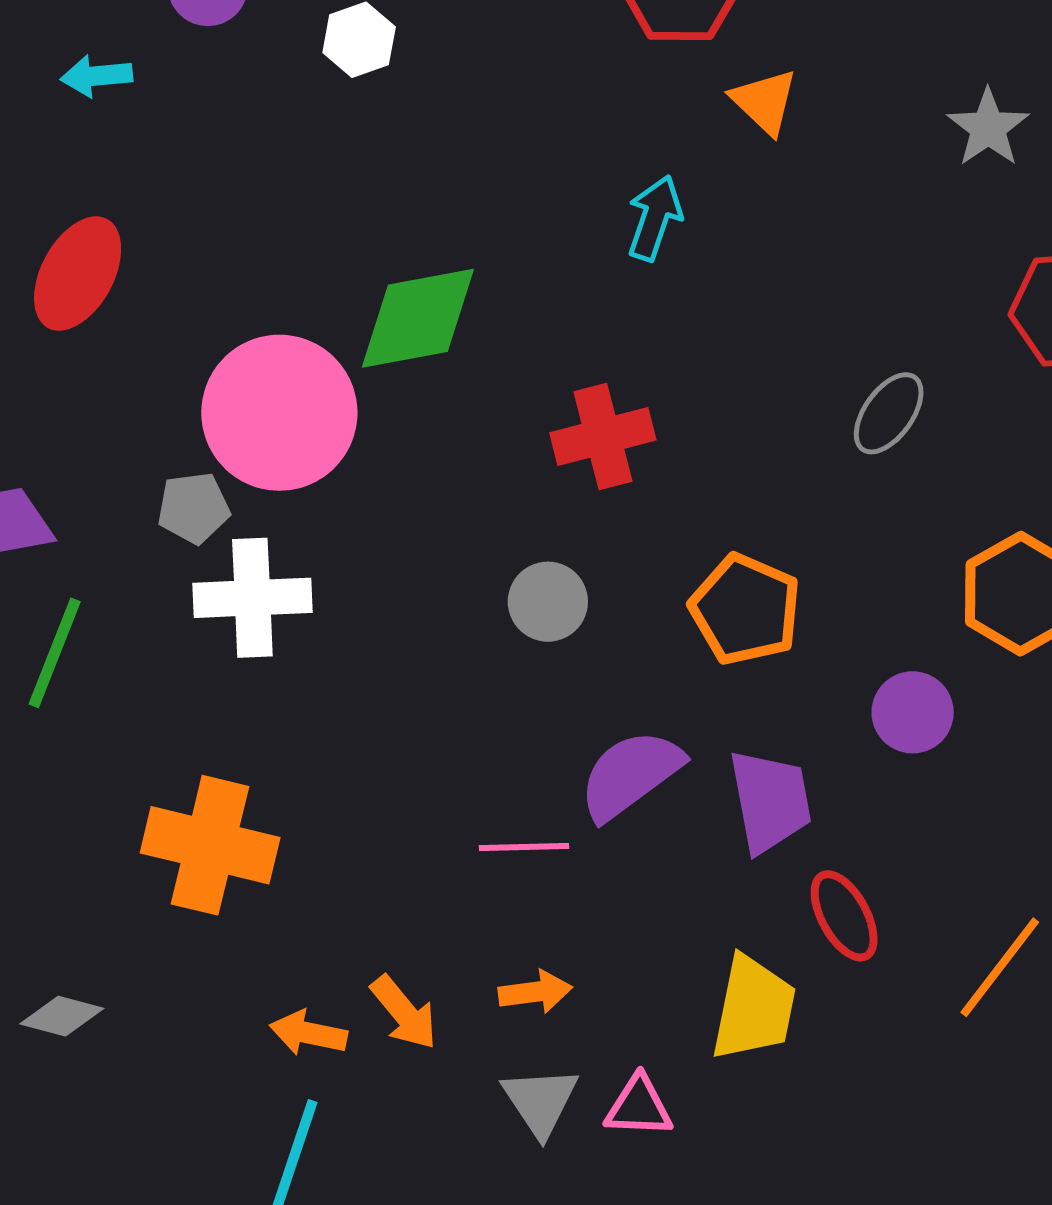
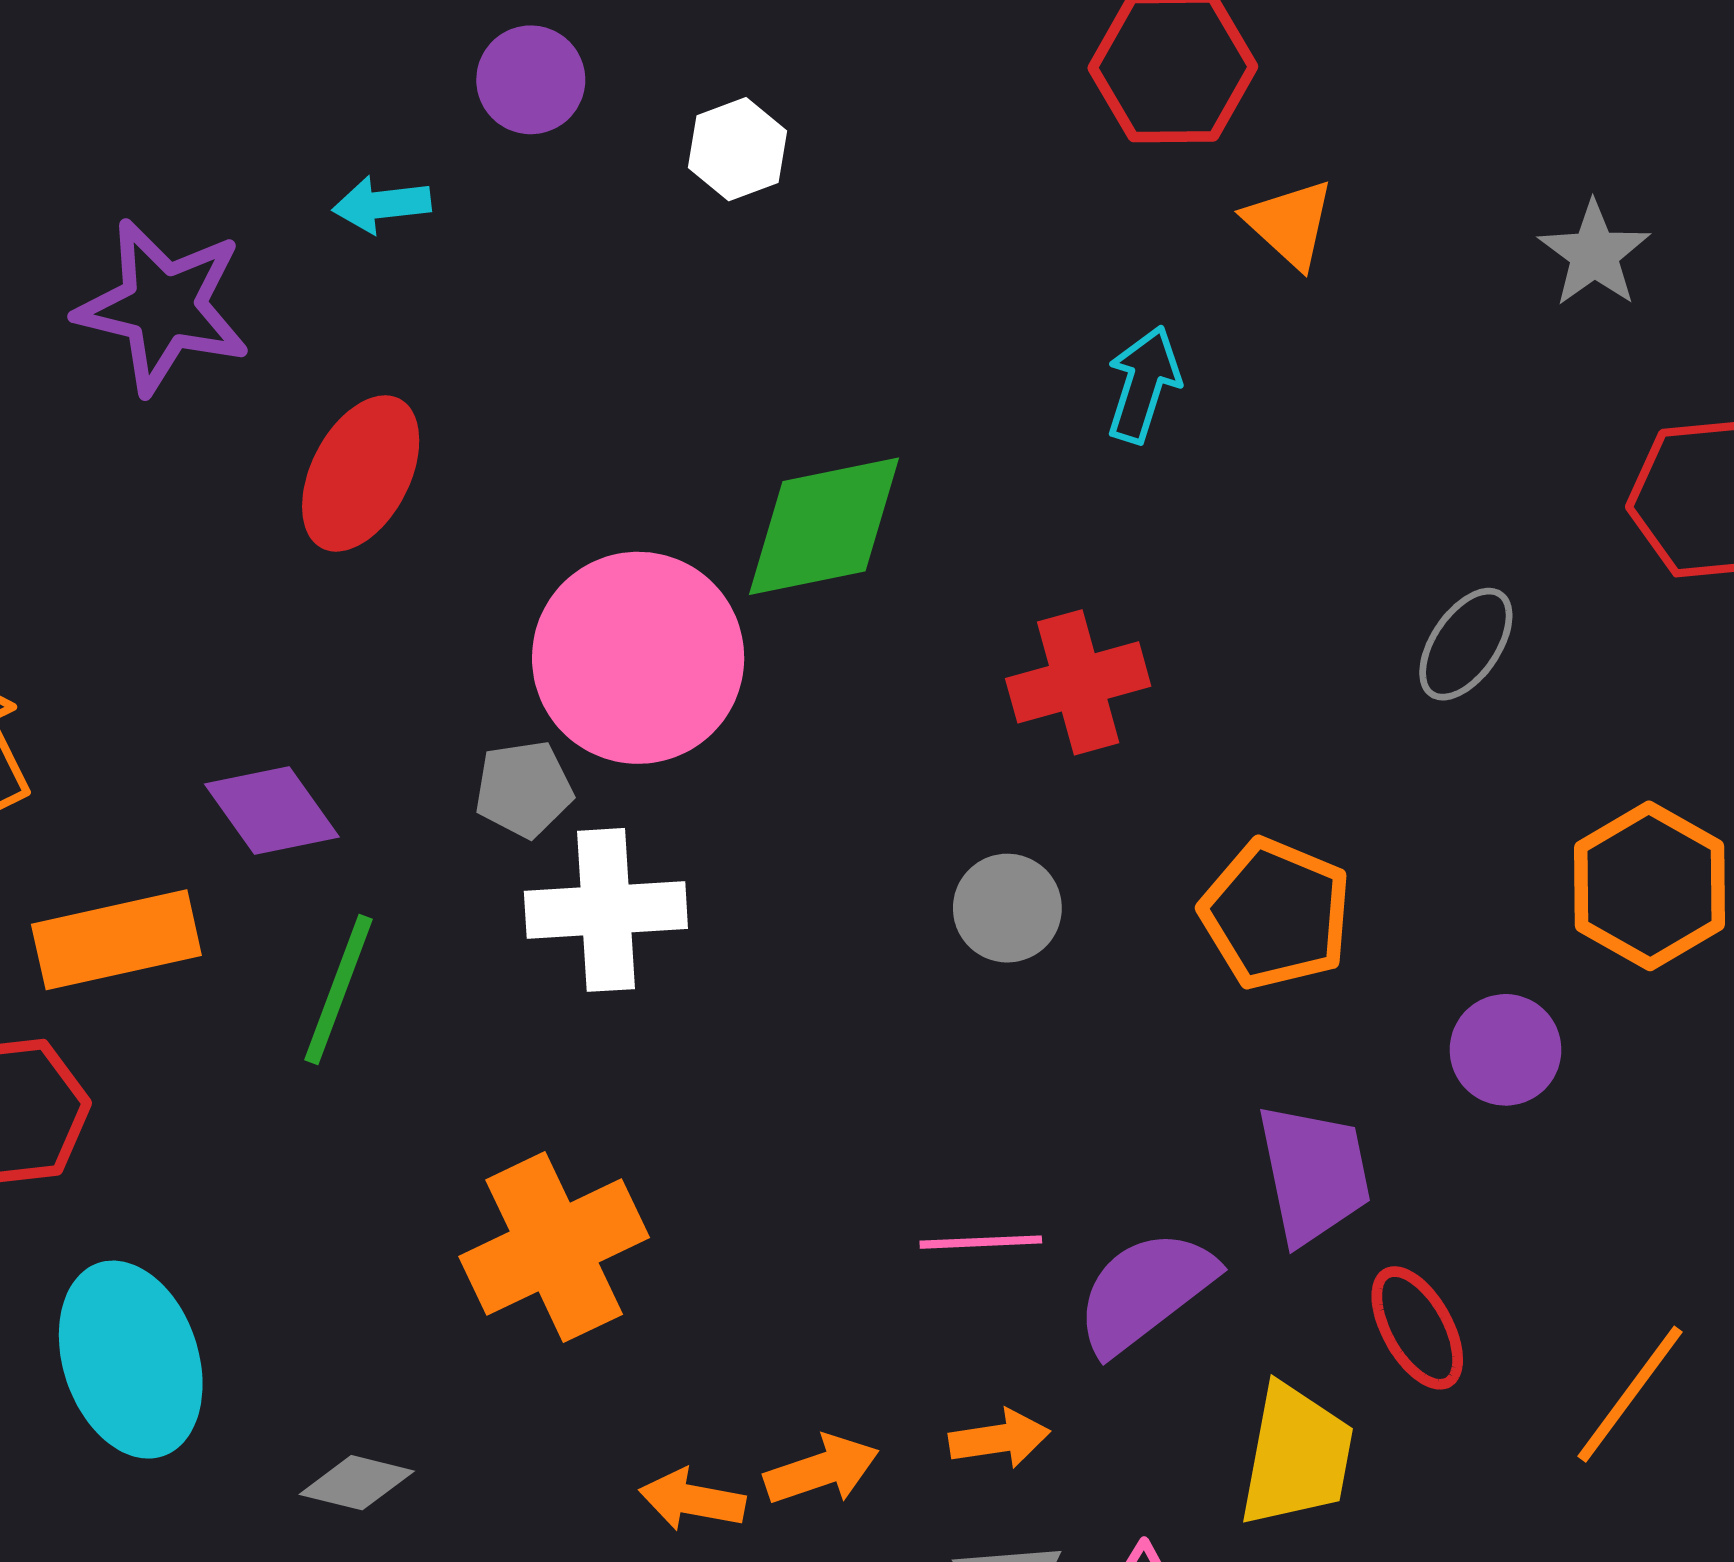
purple semicircle: (630, 775) -> (1145, 1291), moved
orange cross: (210, 845) -> (554, 1247), turned -38
orange arrow: (404, 1013) -> (822, 1470), turned -68

